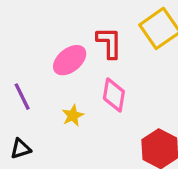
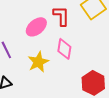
yellow star: (73, 116) -> (38, 62), size x1.5

